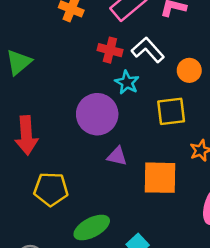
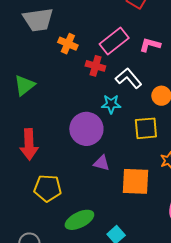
red cross: (110, 50) -> (95, 66), moved
cyan star: (127, 82) -> (111, 104), turned -30

